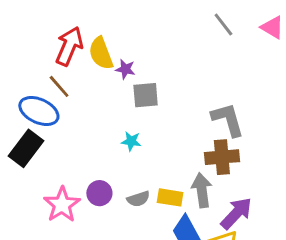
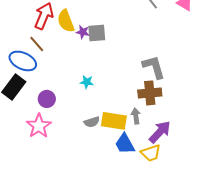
gray square: (146, 95) -> (97, 33), moved
gray arrow: (202, 190) -> (136, 116), size x0.7
purple circle: (99, 193) -> (47, 99), moved
yellow rectangle: (170, 197) -> (114, 121), size x1.4

